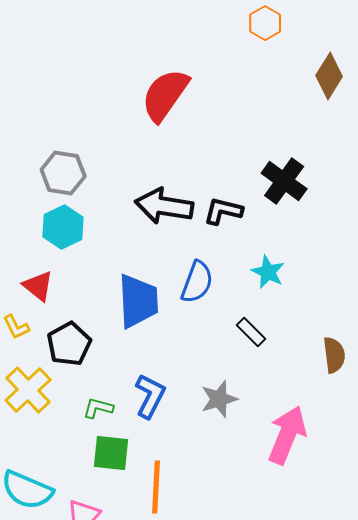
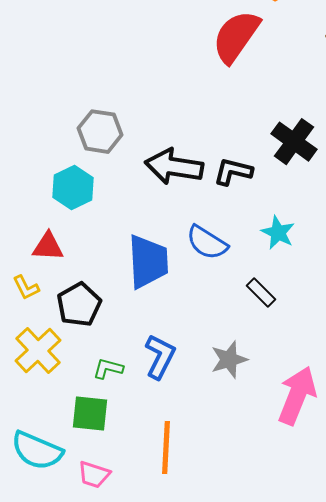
red semicircle: (165, 95) -> (236, 37), moved
gray hexagon: (63, 173) -> (100, 132), moved
blue semicircle: (197, 282) -> (207, 243), turned 102
red triangle: (38, 286) -> (48, 247), turned -36
green square: (111, 453) -> (90, 414), moved

